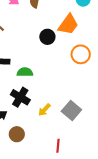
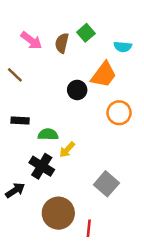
yellow arrow: (44, 110) -> (67, 150), moved
brown circle: (17, 134) -> (58, 213), moved, size x1.6

